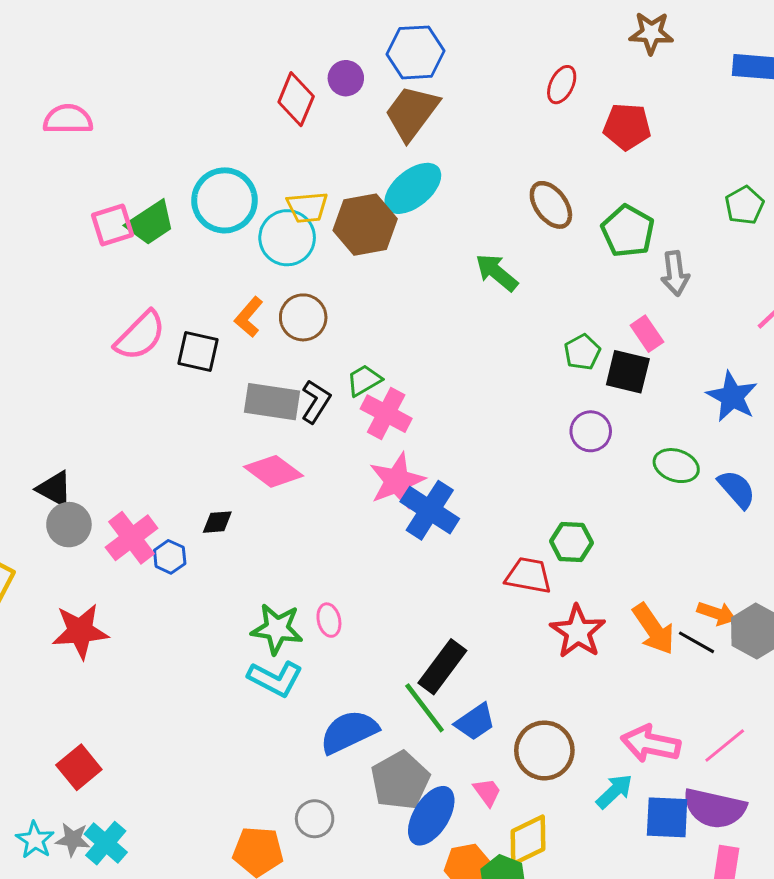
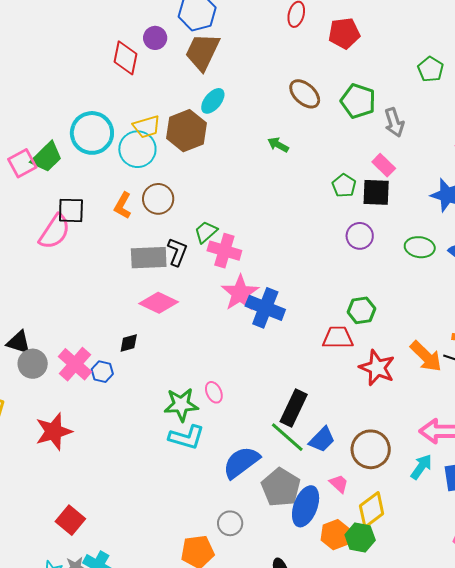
cyan ellipse: (413, 188) -> (213, 101), size x0.7
green arrow: (497, 272) -> (278, 145), size x0.7
black square: (198, 351) -> (71, 210), moved

